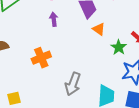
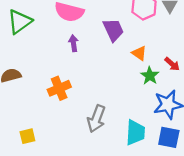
orange triangle: (99, 29) -> (139, 53), moved

